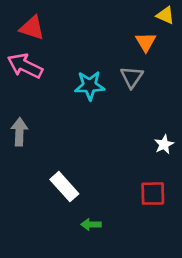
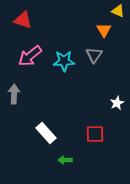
pink arrow: (25, 66) -> (30, 56), moved, turned -65
red square: (153, 194) -> (95, 134), moved

